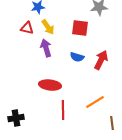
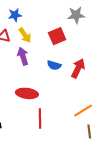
red square: (80, 28) -> (57, 36), turned -30
orange line: (95, 102) -> (83, 110), moved

